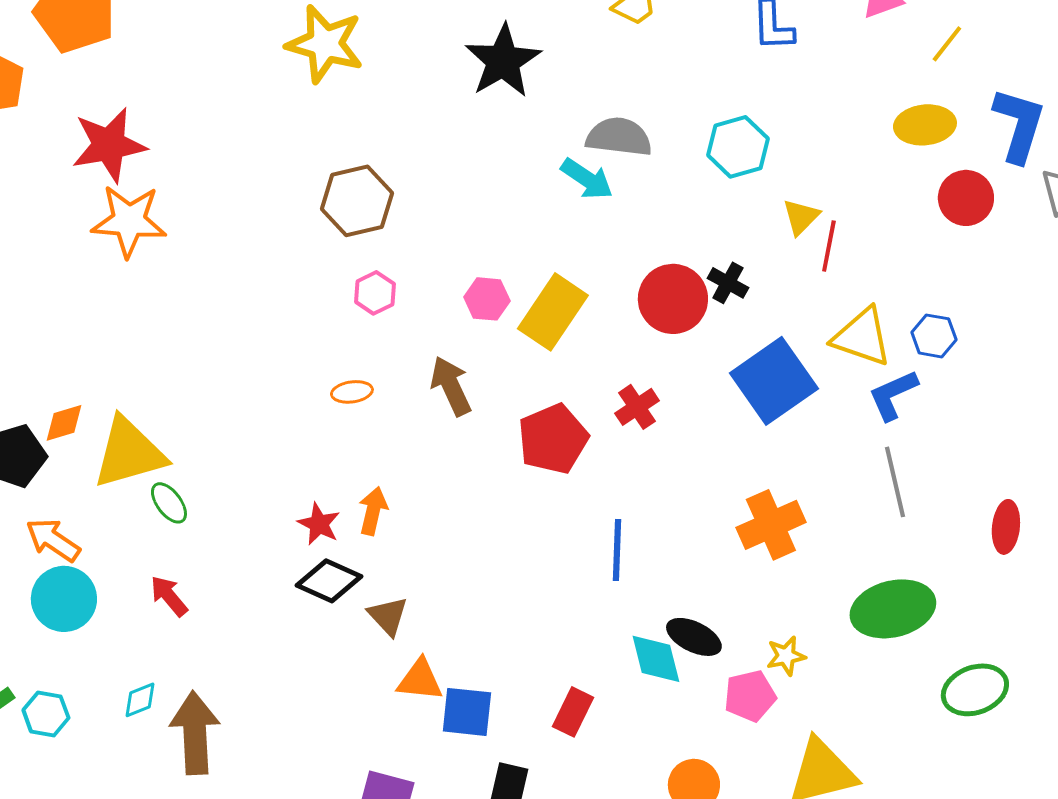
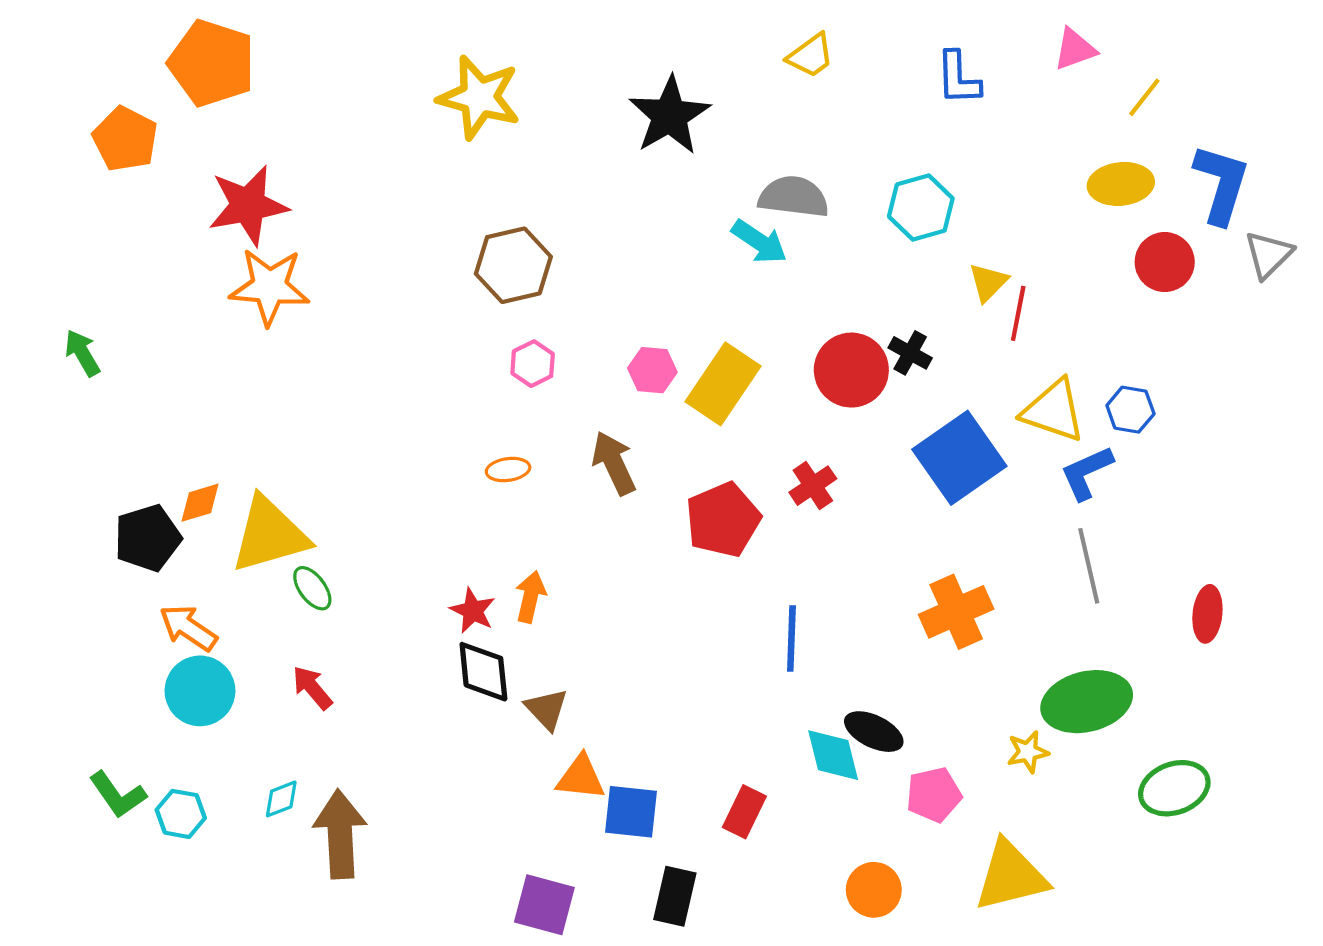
black diamond: (329, 581) -> (483, 672), turned 60
yellow star: (786, 656) -> (1028, 752), moved

